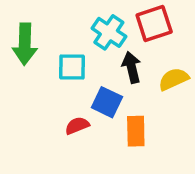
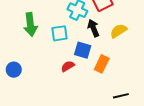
orange rectangle: (136, 131) -> (102, 64), turned 36

